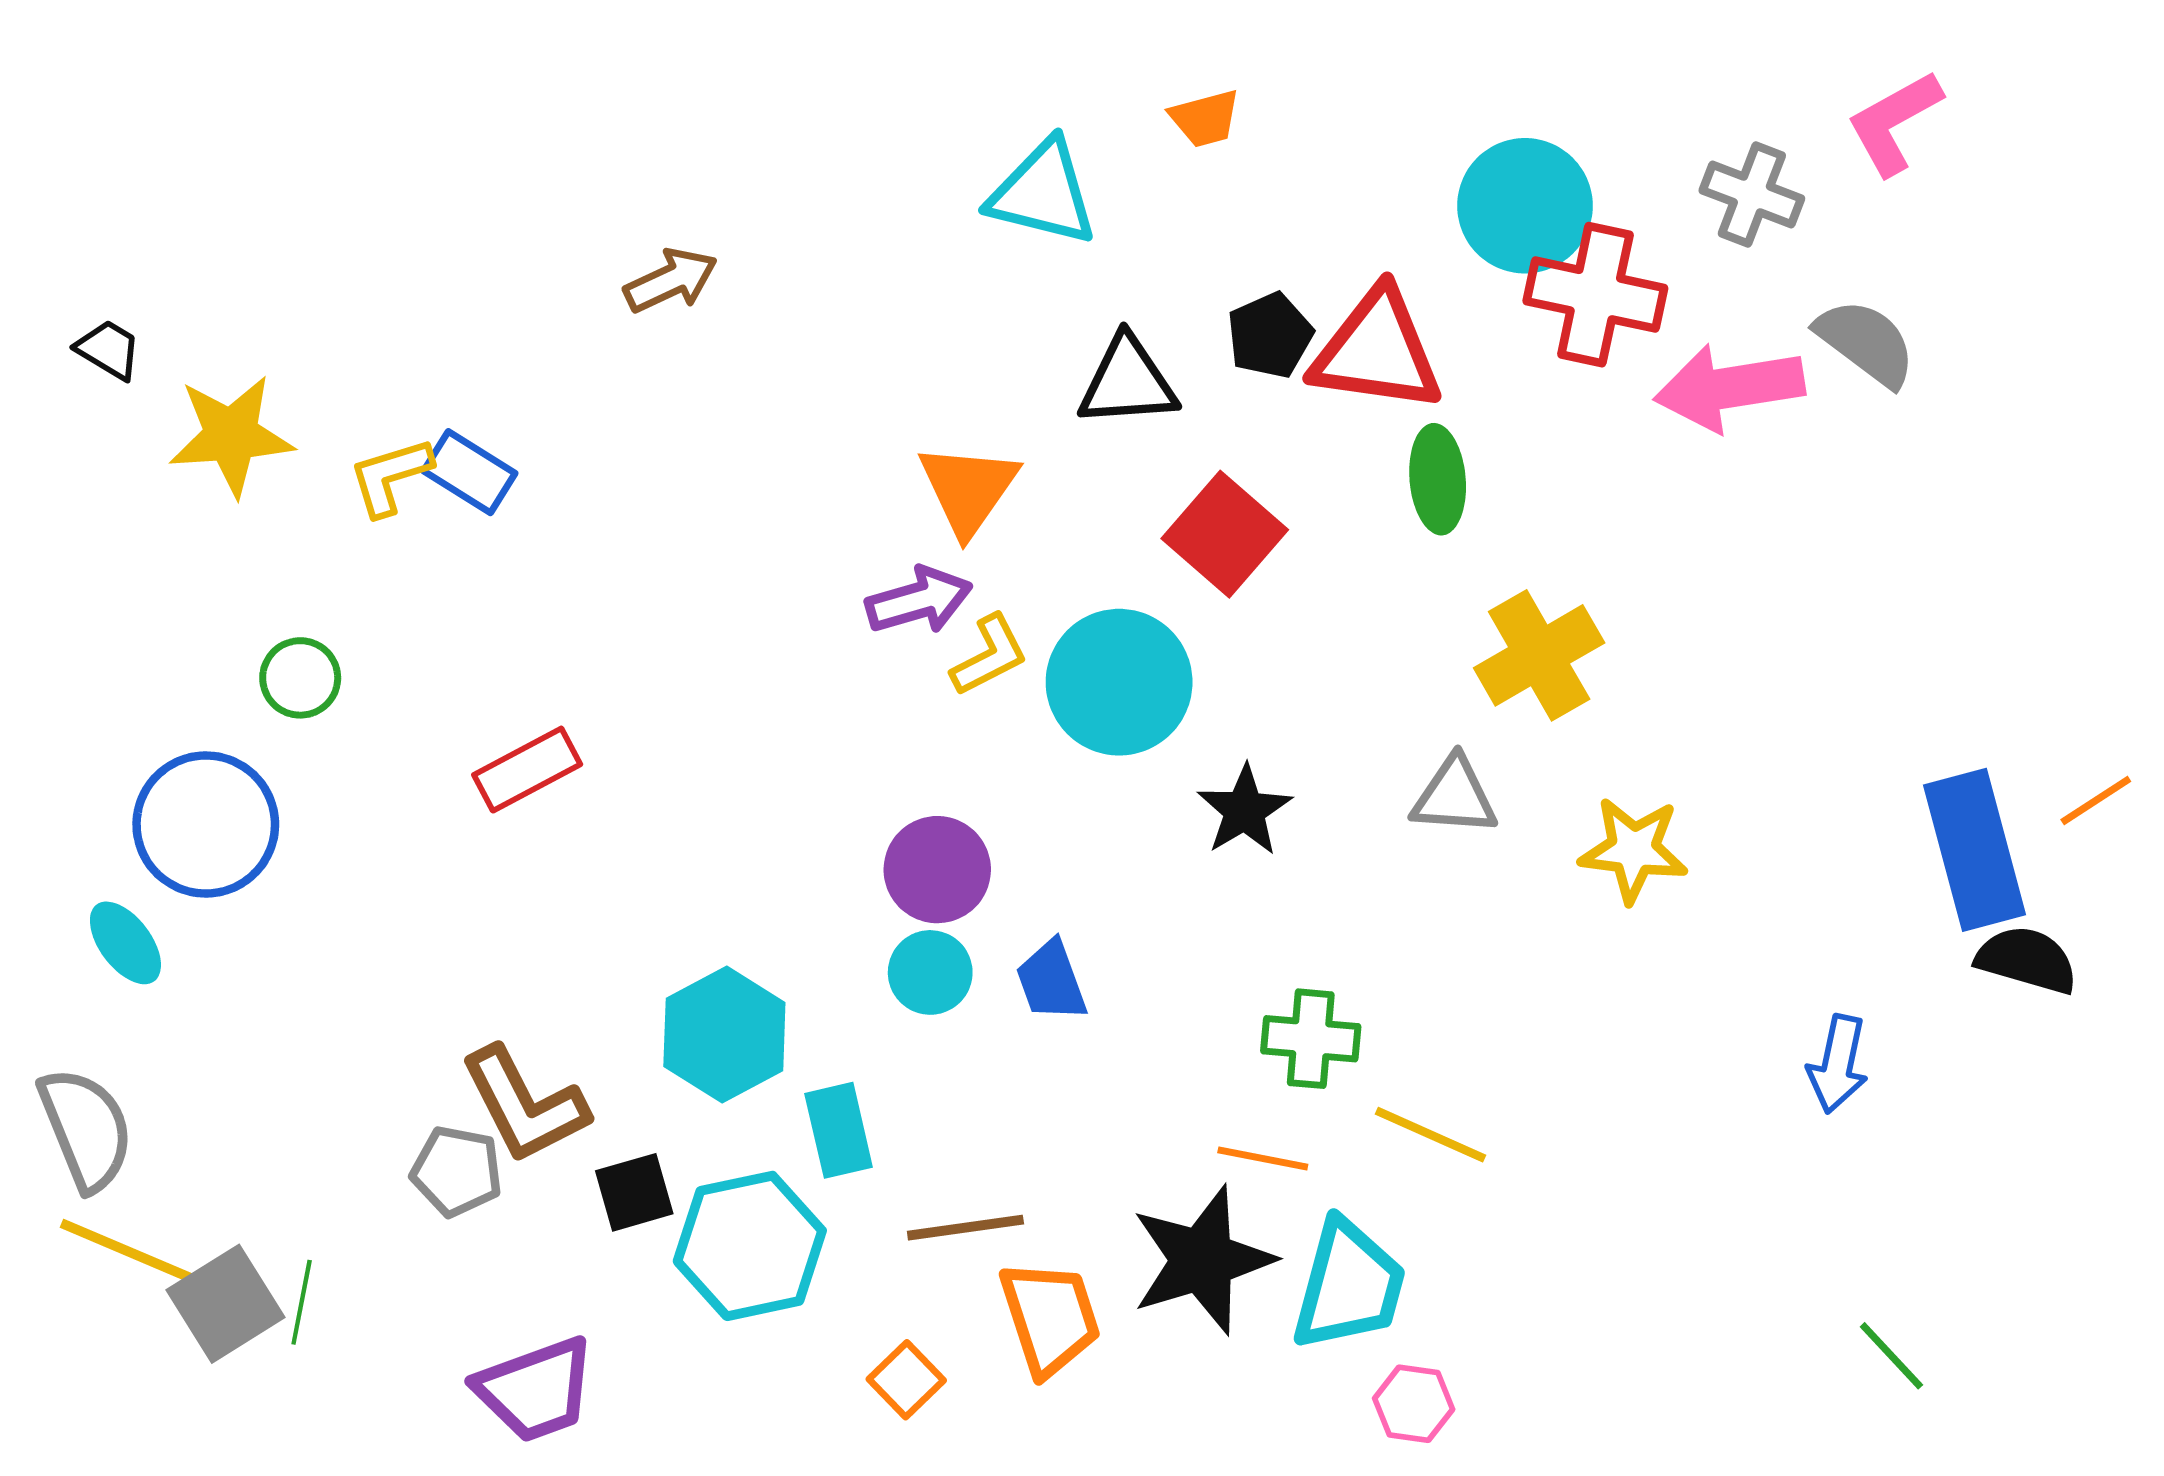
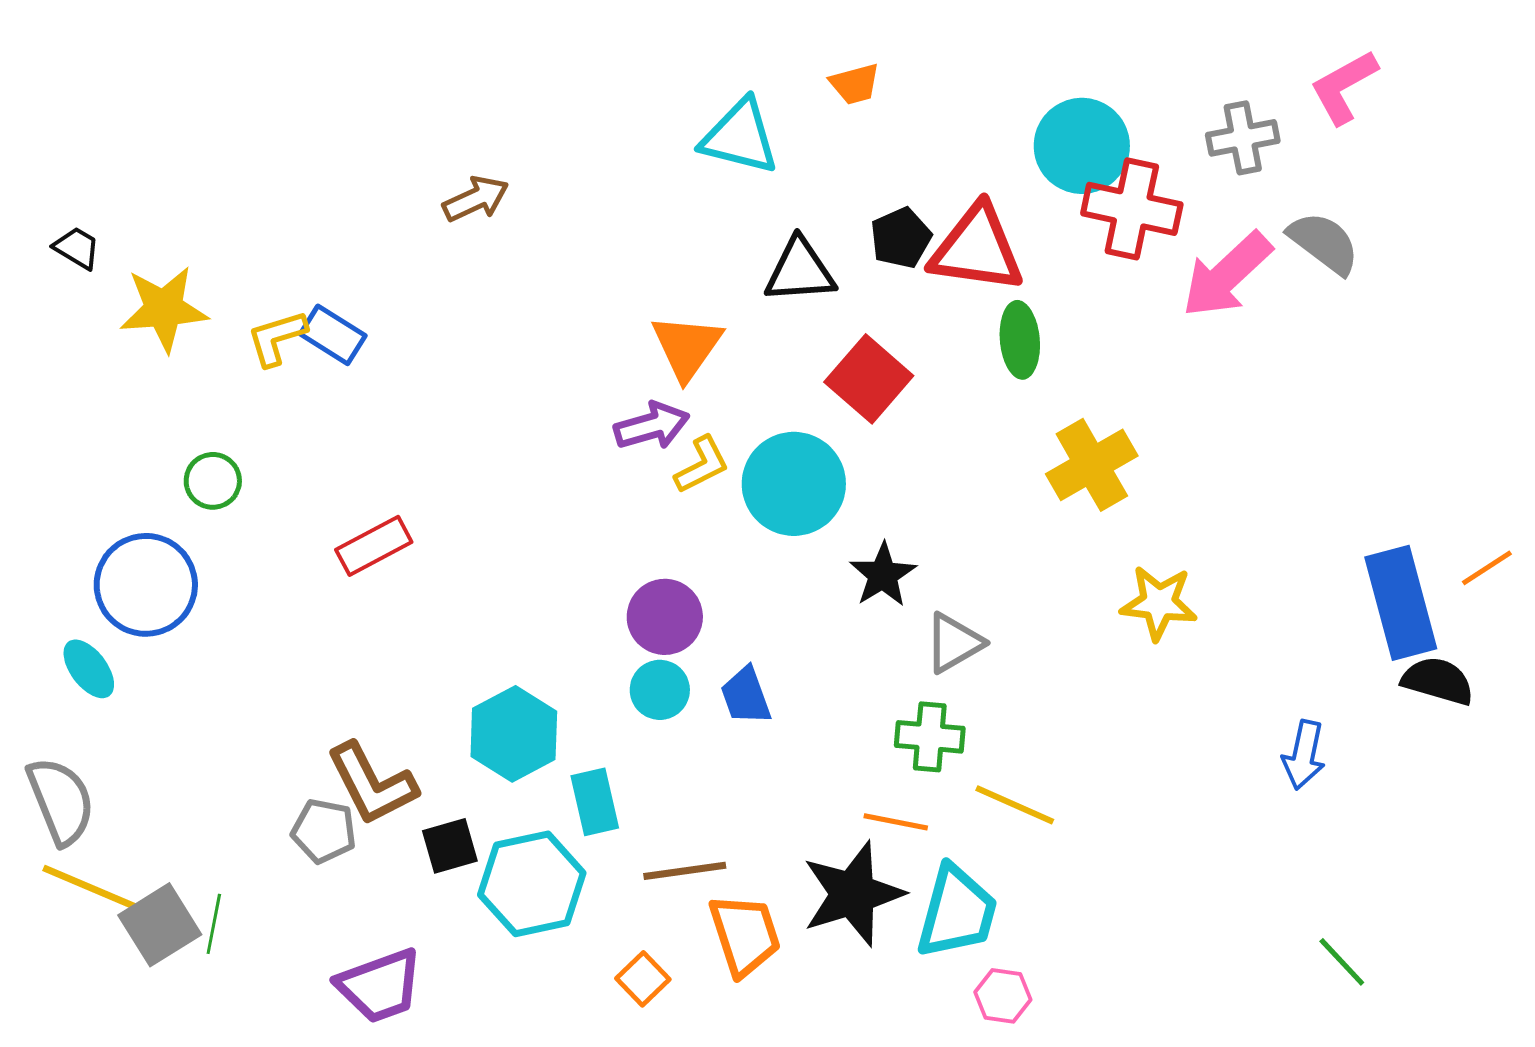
gray cross: (1752, 194) -> (1243, 138), turned -32
pink arrow: (1729, 388) -> (1227, 275), turned -34
gray triangle: (1455, 796) -> (954, 643), moved, turned -34

